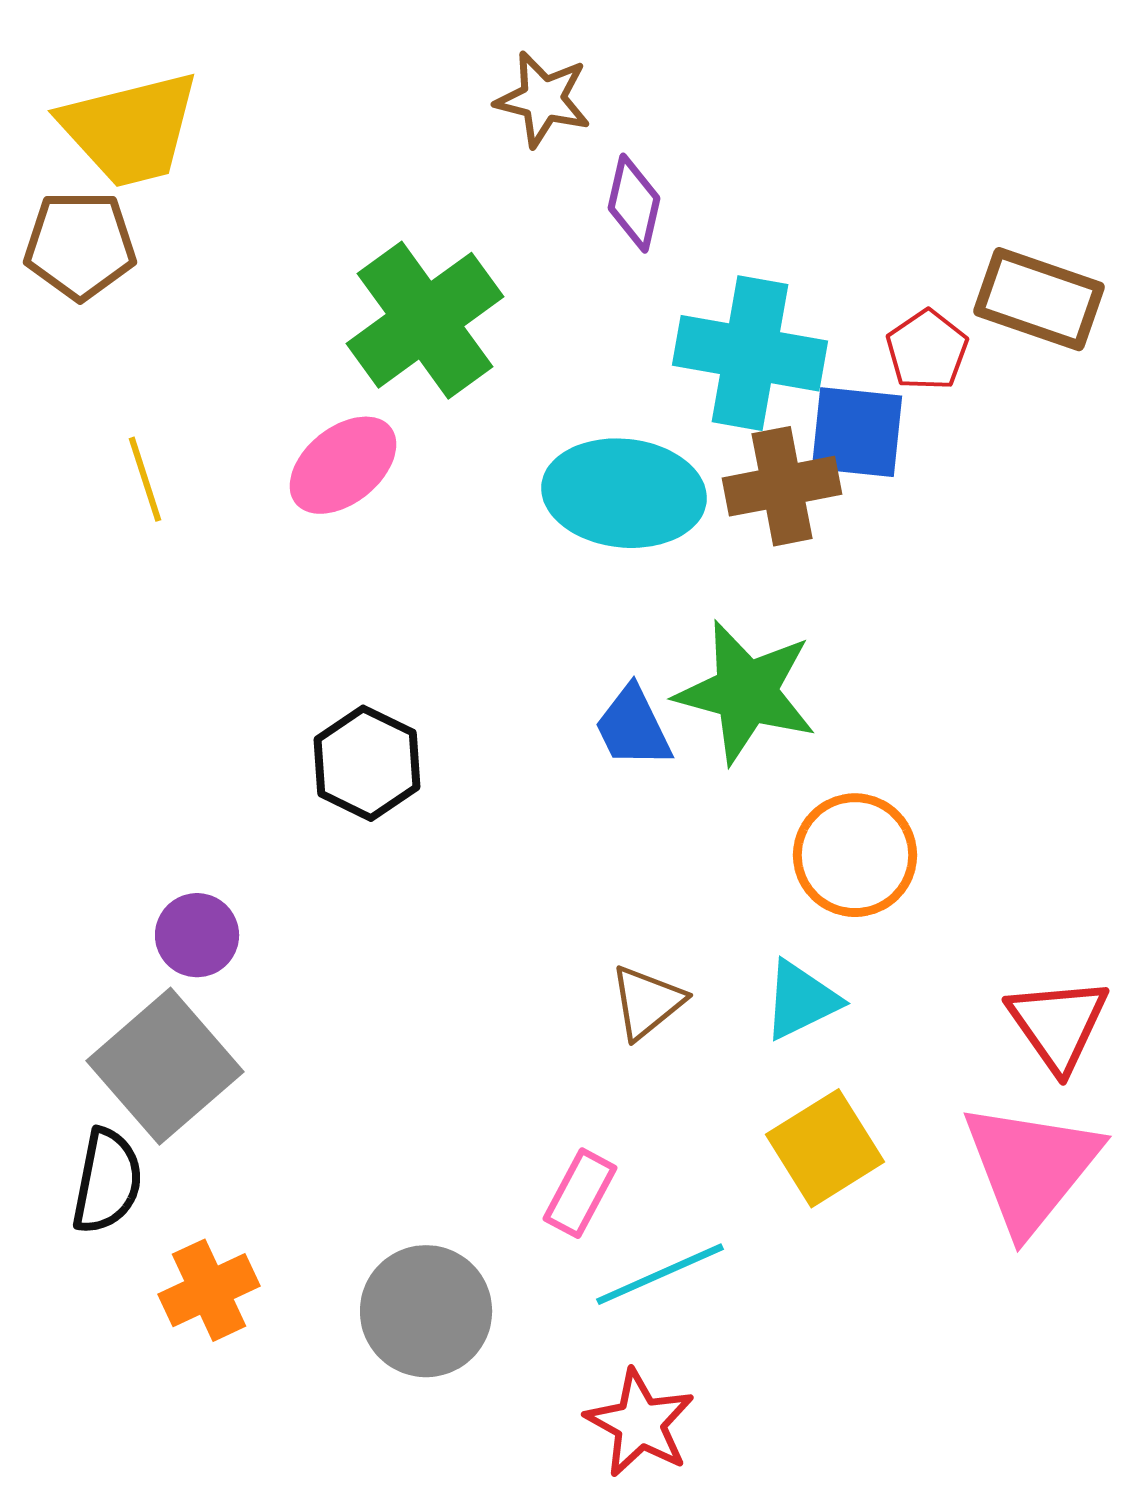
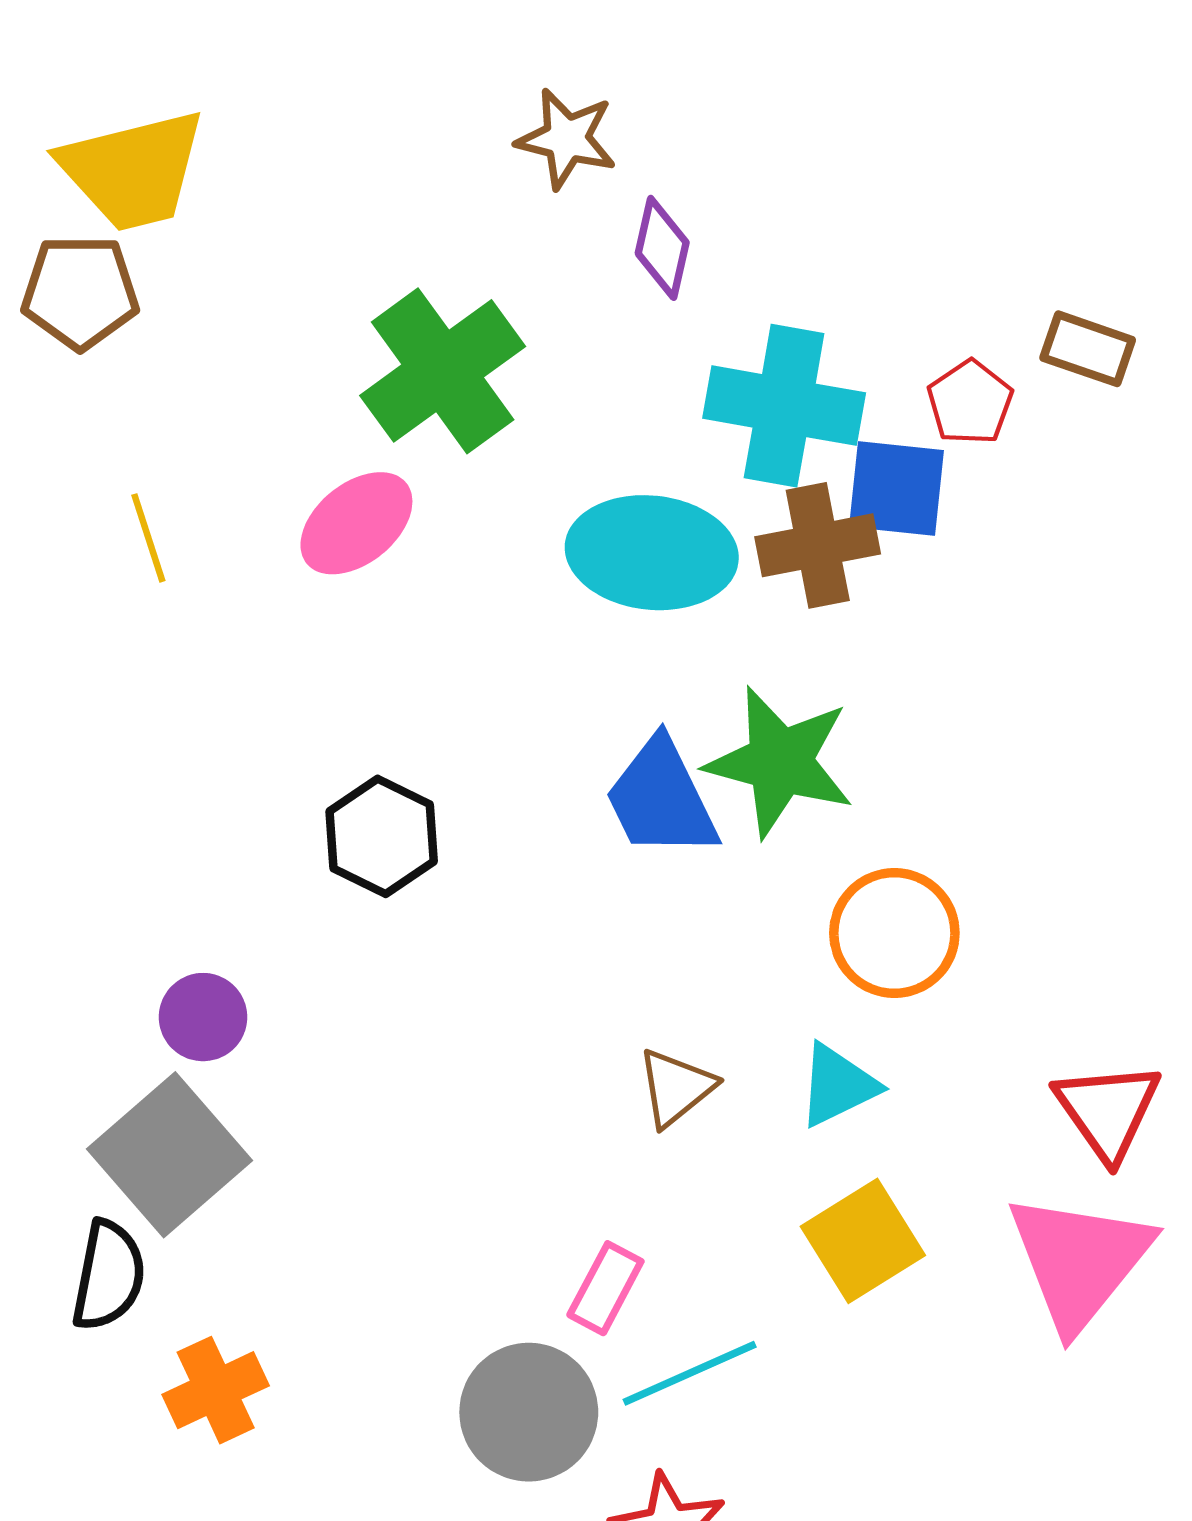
brown rectangle: (1039, 299) -> (1088, 349), size x0.7
blue trapezoid: (633, 727) -> (661, 799), size x1.4
gray circle: (426, 1311) -> (529, 1412), moved

